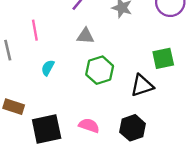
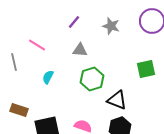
pink line: (35, 30) -> (37, 45), turned -48
black triangle: (142, 85) -> (117, 100), moved, turned 40

